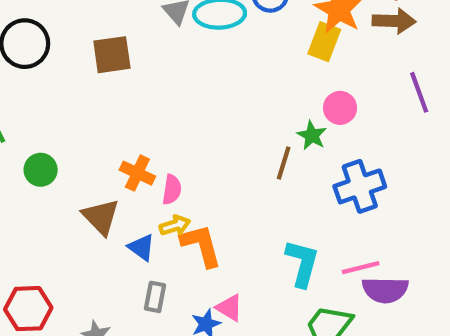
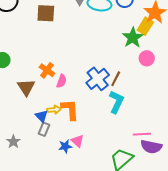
green star: (312, 135) -> (133, 38), moved, size x1.5
blue cross: (360, 186) -> (98, 79), moved, turned -30
yellow arrow: (175, 226) -> (54, 110), moved
blue triangle: (142, 247) -> (42, 116), moved
cyan L-shape: (302, 263) -> (116, 102), moved

